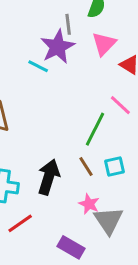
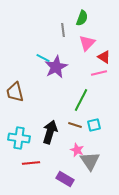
purple star: (58, 47) -> (56, 67), moved
pink line: (120, 105) -> (99, 73), moved, turned -56
brown line: (86, 167) -> (75, 125), turned -40
red line: (20, 223) -> (31, 163), turned 30

